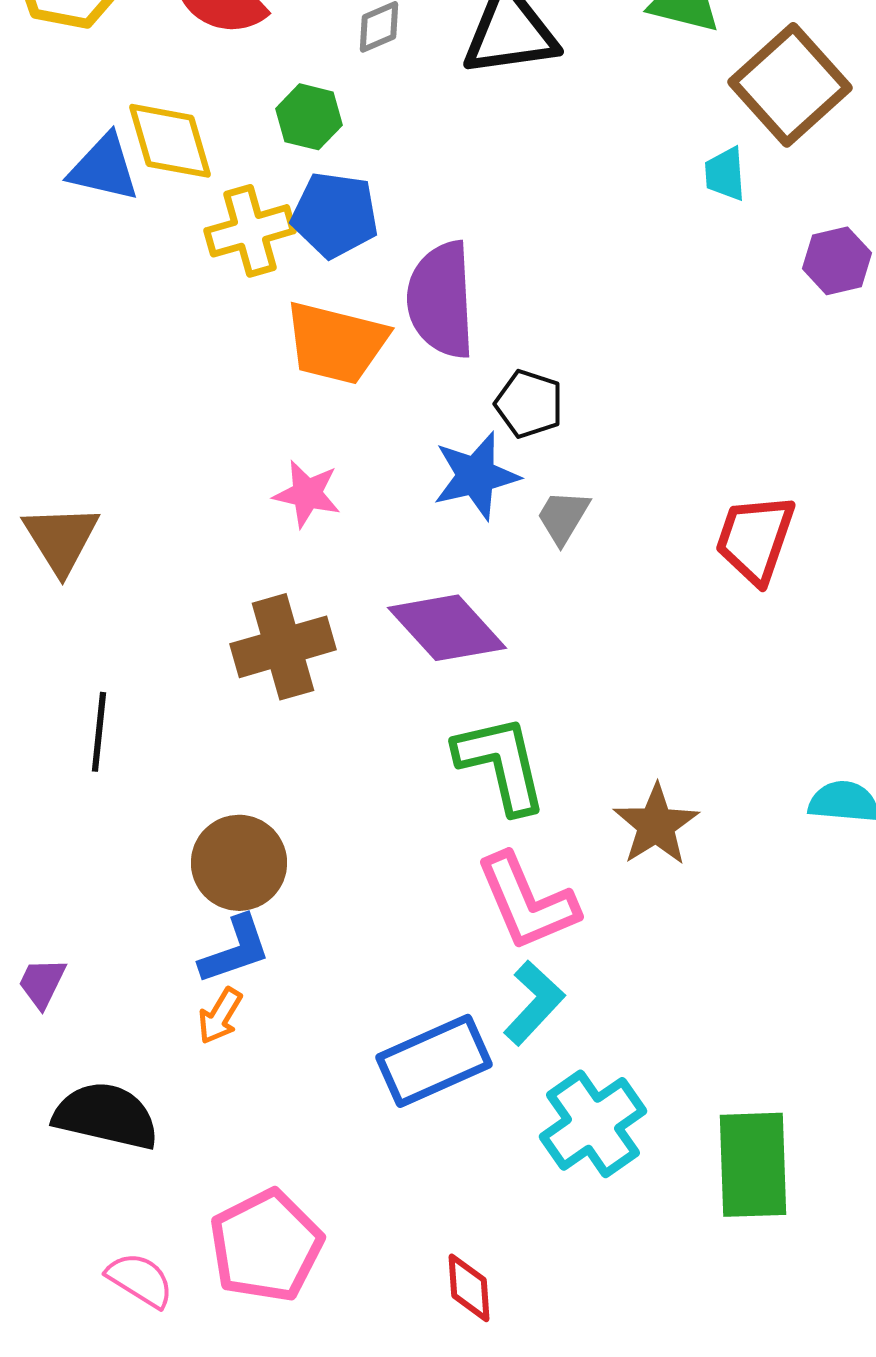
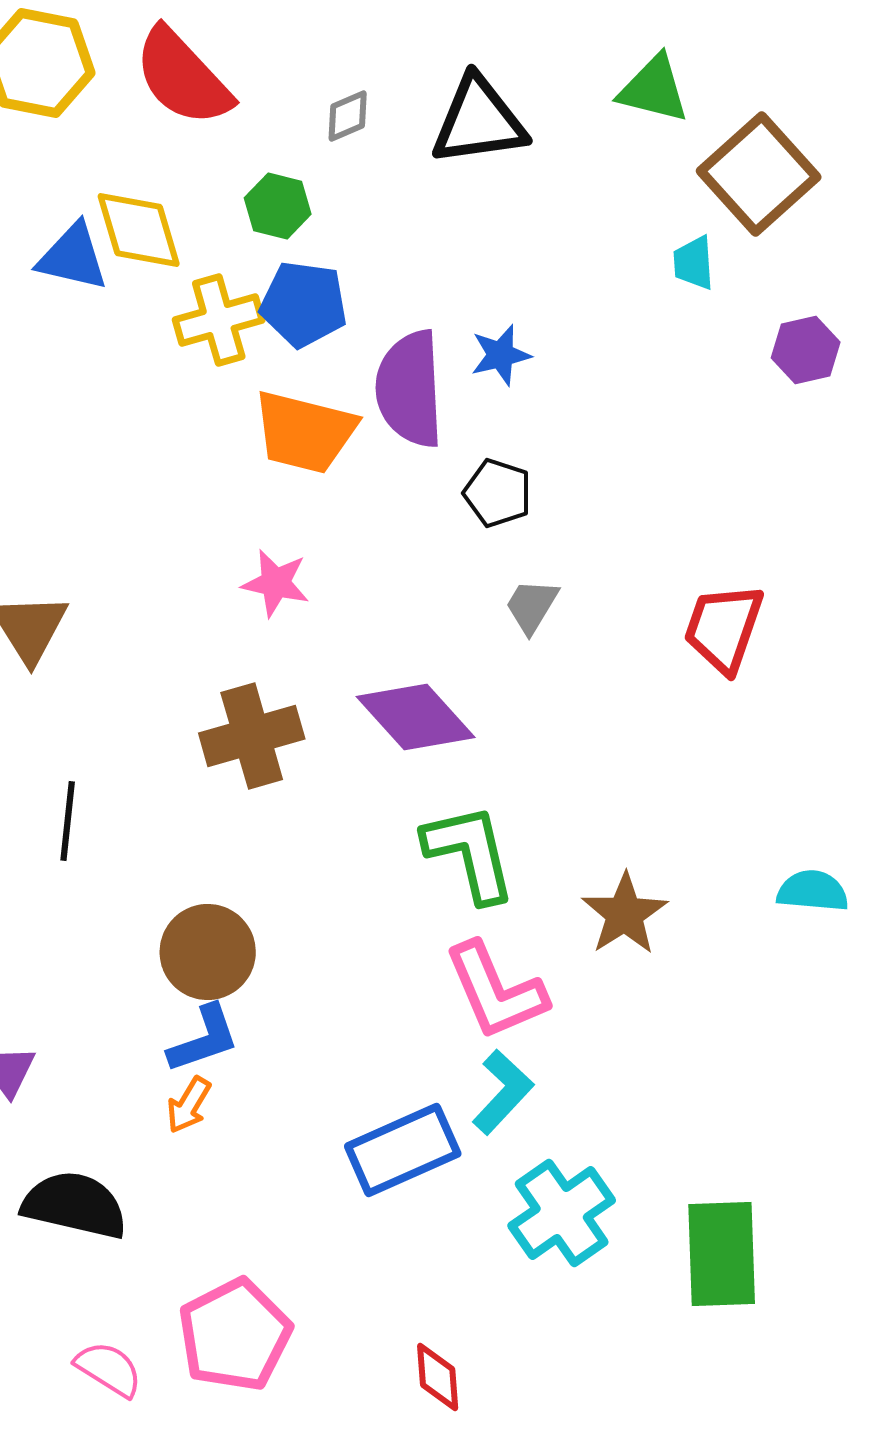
blue star: (476, 476) -> (501, 355), moved, size x0.7

